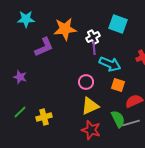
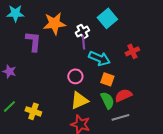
cyan square: (118, 24) -> (107, 18), turned 30
purple L-shape: (44, 47) -> (33, 41), turned -60
yellow cross: (44, 117) -> (33, 111), turned 35
green semicircle: (118, 119) -> (107, 100), moved

